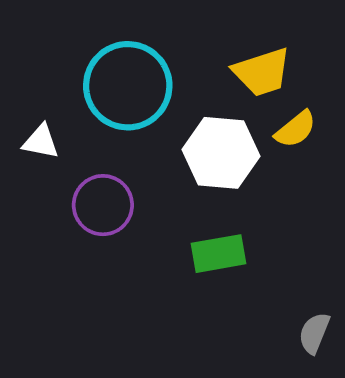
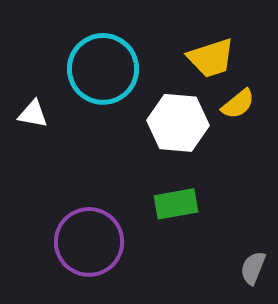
purple circle: (103, 205) -> (89, 242), moved, size x1.4

